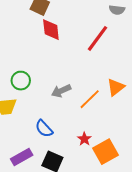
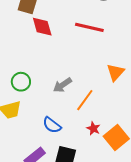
red line: (98, 38) -> (89, 27), turned 76
orange line: (90, 99) -> (85, 100), moved

